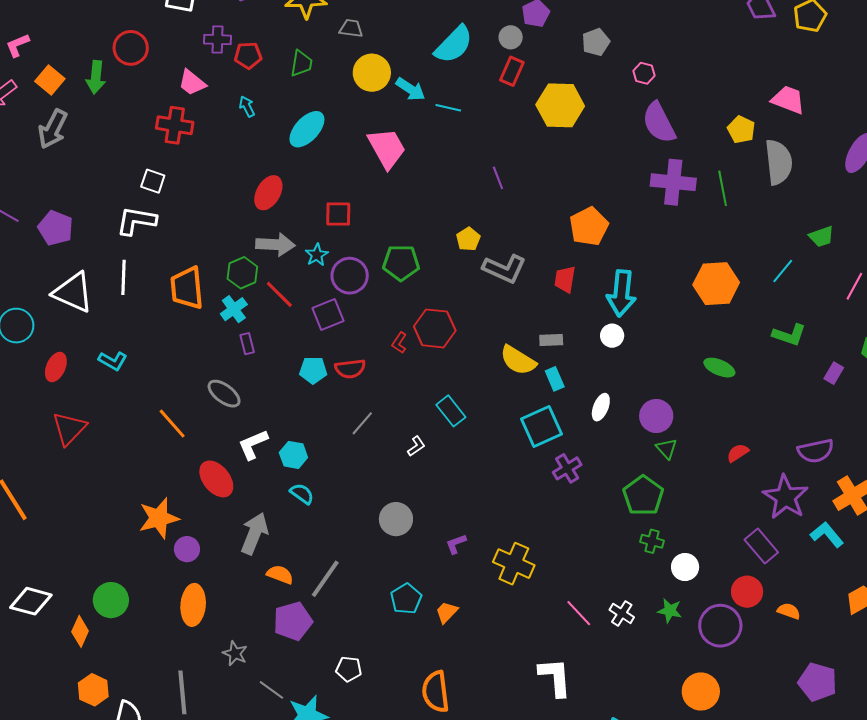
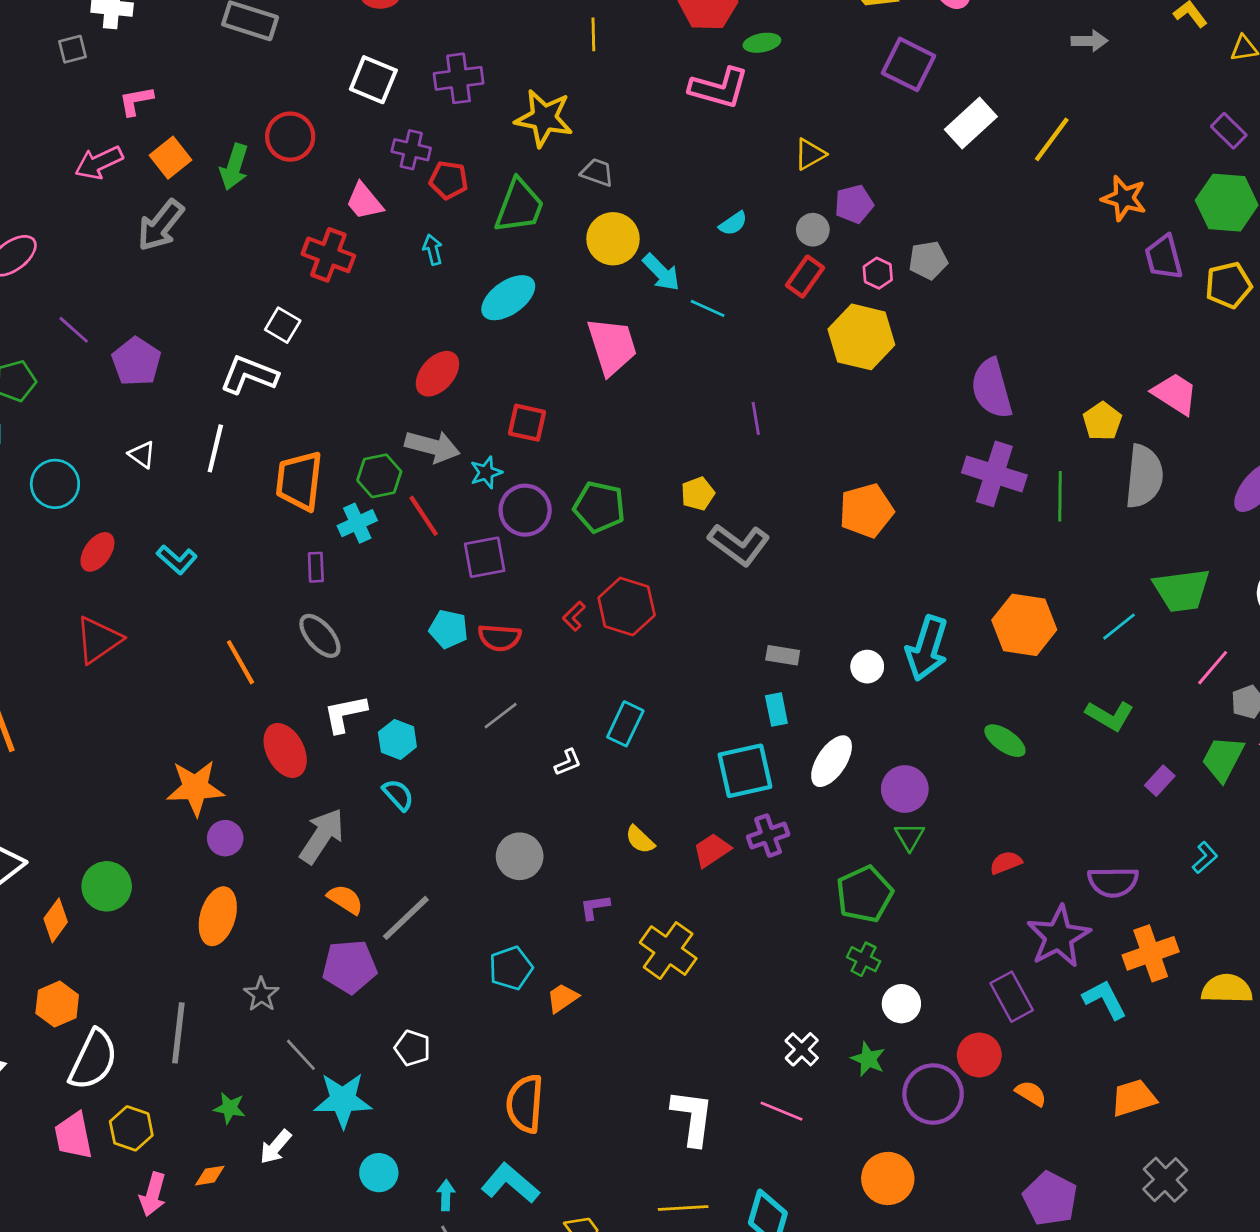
cyan semicircle: (454, 44) -> (733, 223), size x0.5
green trapezoid: (301, 63) -> (519, 206), size x1.5
pink hexagon: (644, 73) -> (878, 273), moved
green trapezoid: (821, 237) -> (1182, 590), size x1.6
red trapezoid: (565, 279) -> (712, 850), moved, turned 36
white triangle: (73, 292) -> (142, 455), size x0.5
cyan arrow: (621, 293) -> (927, 648), moved
purple rectangle: (247, 344) -> (316, 567), moved
yellow semicircle: (518, 360) -> (640, 840), moved, size x0.6
white ellipse: (601, 407) -> (832, 761), size x1.4
cyan rectangle: (451, 411) -> (625, 724), turned 52
pink line: (579, 613) -> (781, 1111), moved, turned -36

